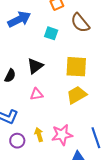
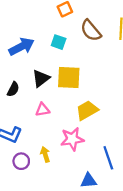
blue arrow: (19, 19) -> (21, 47), moved
yellow square: (76, 67) -> (69, 78), moved
pink star: (62, 135) -> (72, 139), moved

